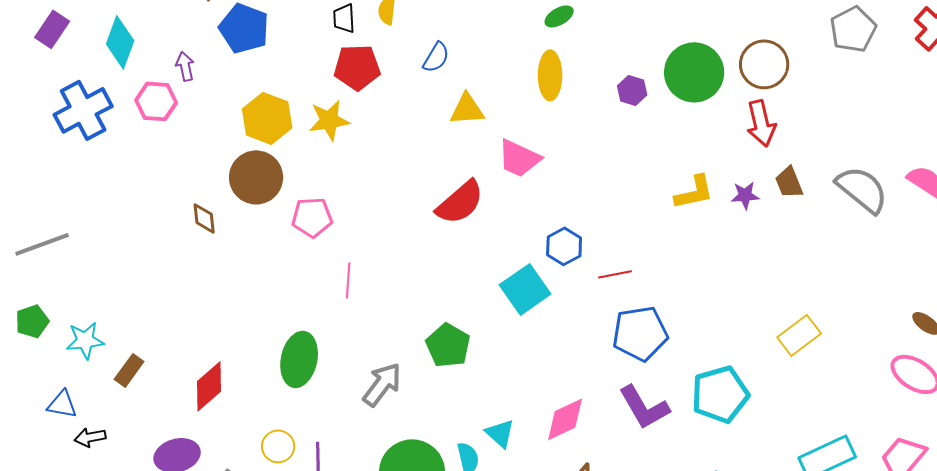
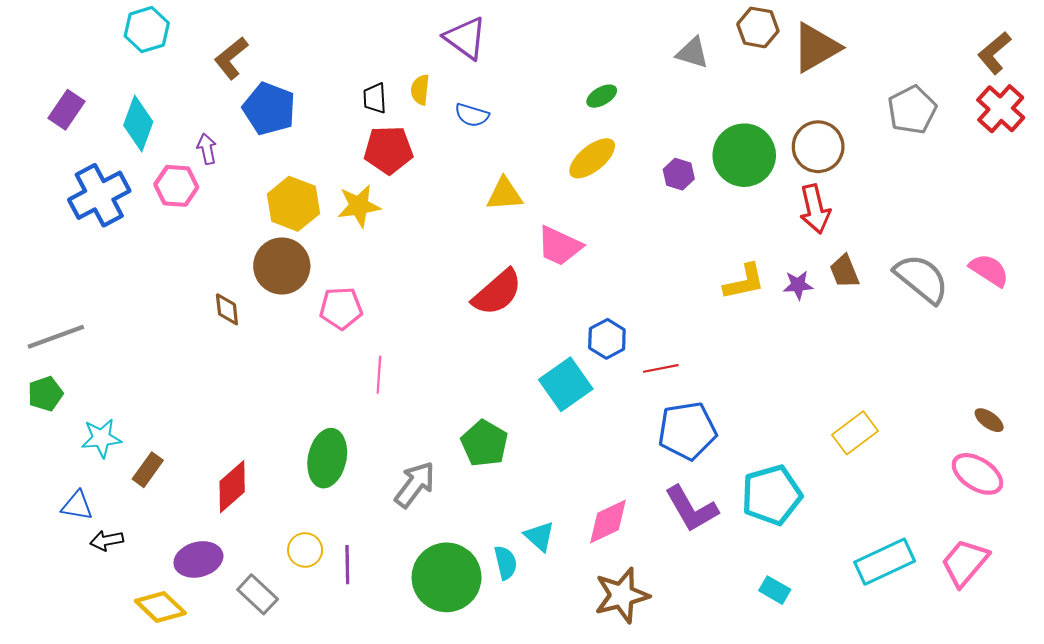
blue semicircle: (436, 57) -> (472, 115), moved, turned 76
yellow ellipse: (550, 75) -> (592, 158), turned 51
green pentagon: (32, 321) -> (45, 394), moved

